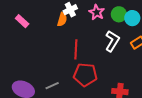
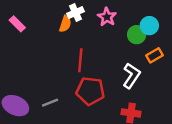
green circle: (119, 14) -> (137, 35), moved
white L-shape: (112, 41) -> (131, 76), moved

